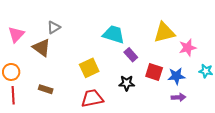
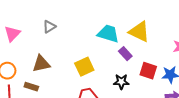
yellow triangle: (164, 32) -> (139, 32), moved, turned 40
brown triangle: (42, 48) -> (41, 64), moved, turned -48
brown rectangle: (46, 89) -> (31, 87), moved

